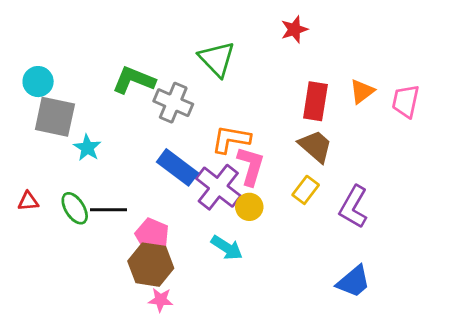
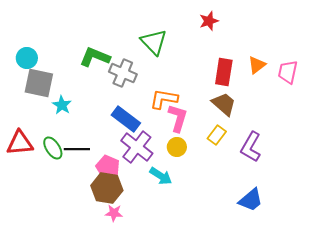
purple cross: (218, 187) -> (137, 147), moved
red triangle: (28, 201) -> (20, 143), size x1.8

